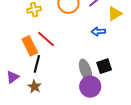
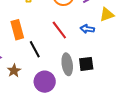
red line: (46, 39) -> (59, 30), moved
black line: (37, 64) -> (35, 49), moved, turned -54
purple circle: (90, 87) -> (45, 82), moved

